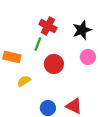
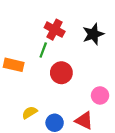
pink circle: (88, 57) -> (100, 95), moved
yellow semicircle: (24, 81) -> (30, 113), moved

